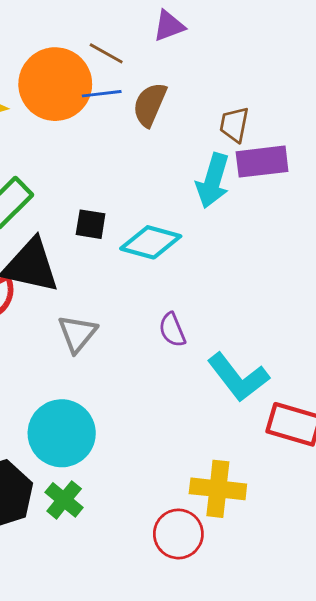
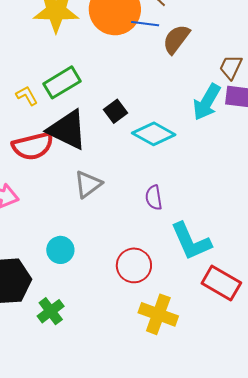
black square: (91, 224) -> (115, 111), turned 30
cyan circle: (62, 433) -> (60, 250), size x0.6
green cross: (64, 500) -> (51, 311), moved
red circle: (178, 534) -> (134, 265), moved

